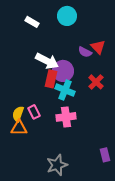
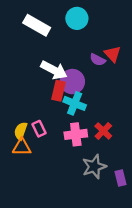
white rectangle: (32, 22) -> (37, 25), size x1.6
red cross: (96, 82) -> (103, 131), moved
gray star: (57, 165) -> (94, 167), moved

